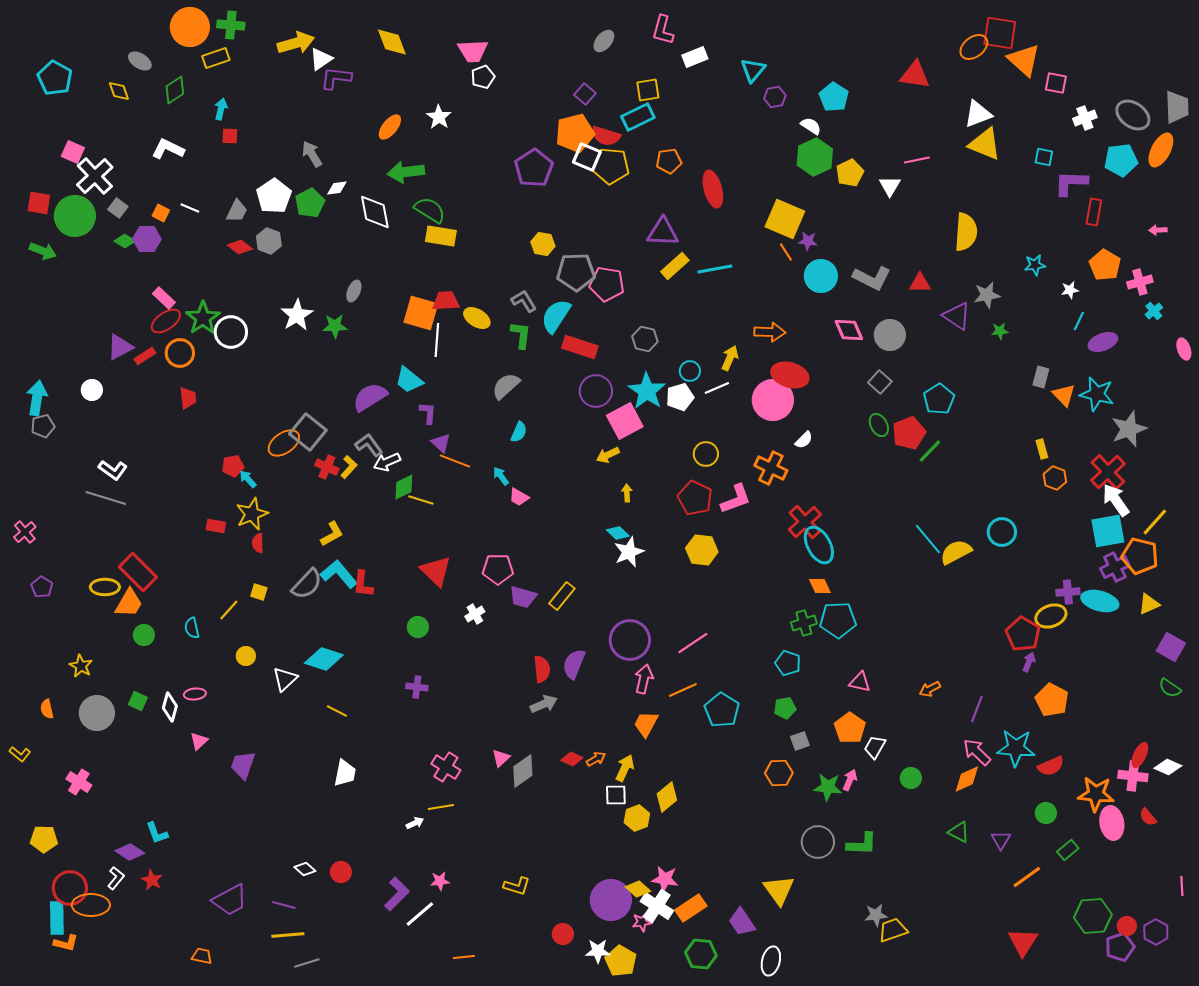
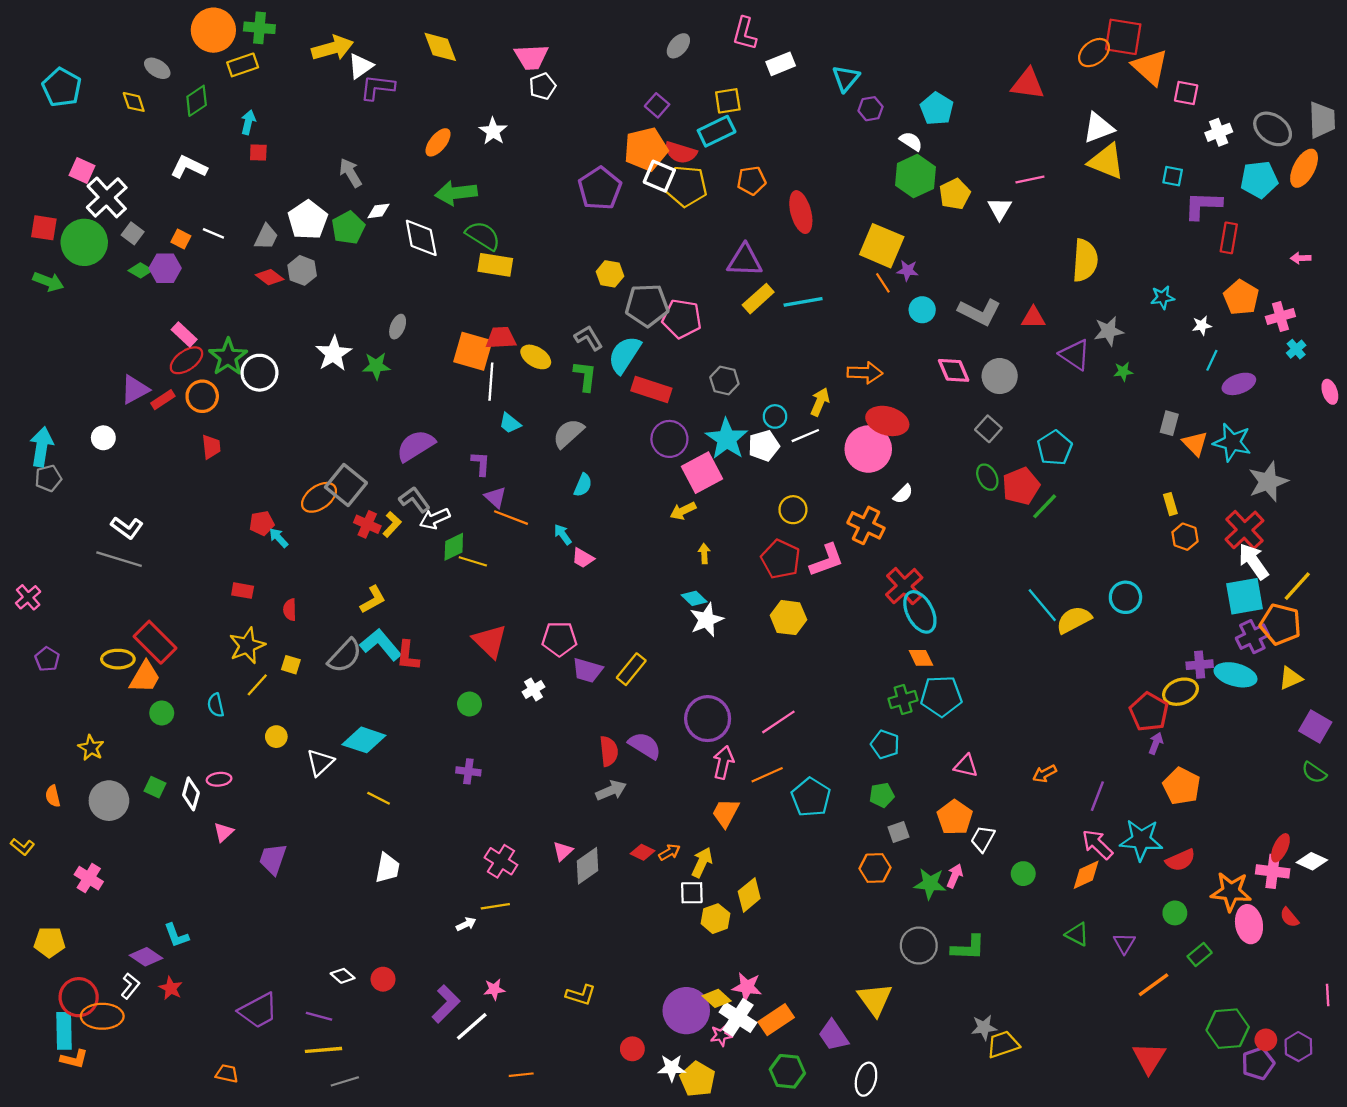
cyan circle: (821, 276) -> (922, 310), size x0.7
cyan trapezoid: (409, 380) -> (510, 423), moved, size x0.7
yellow star: (252, 514) -> (247, 646), moved
purple semicircle: (574, 664) -> (645, 746), turned 100

